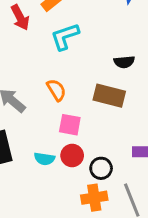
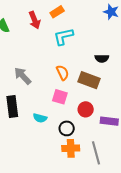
orange semicircle: (56, 90) -> (62, 73), moved
red circle: (72, 155) -> (86, 109), moved
black circle: (101, 168) -> (67, 128), moved

